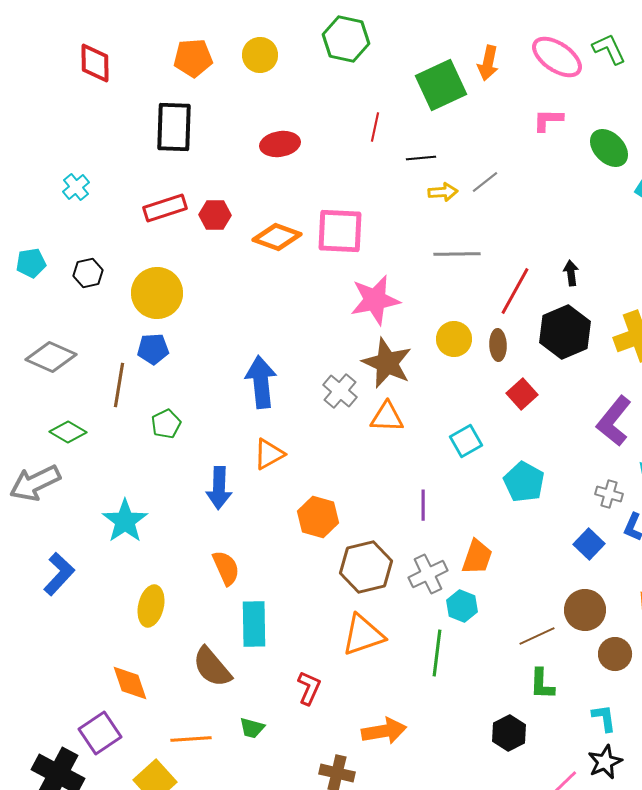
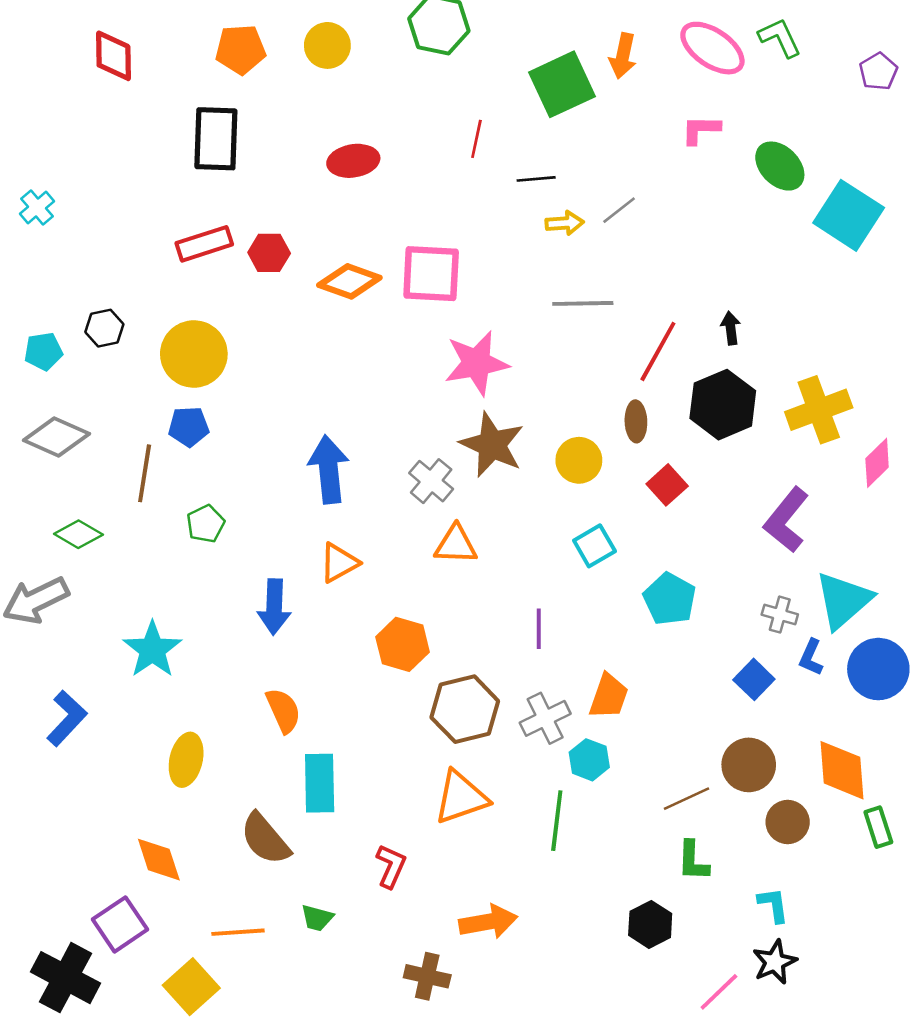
cyan cross: (76, 187) -> (37, 208), moved
cyan pentagon: (31, 263) -> (43, 351), moved
yellow circle: (454, 339) -> (579, 460), moved
orange triangle: (387, 417) -> (456, 545), moved

